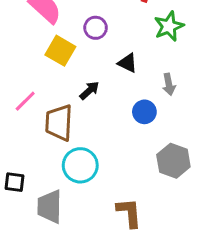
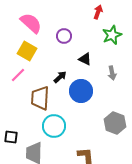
yellow square: (60, 51) -> (27, 51), moved
pink line: (25, 101) -> (18, 75), moved
blue circle: (144, 112) -> (81, 91), moved, size x1.5

